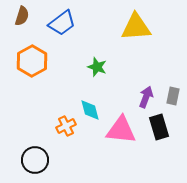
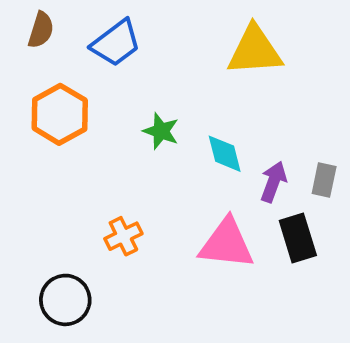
green star: (97, 67) -> (161, 131), moved
cyan diamond: (90, 110) -> (225, 154), moved

